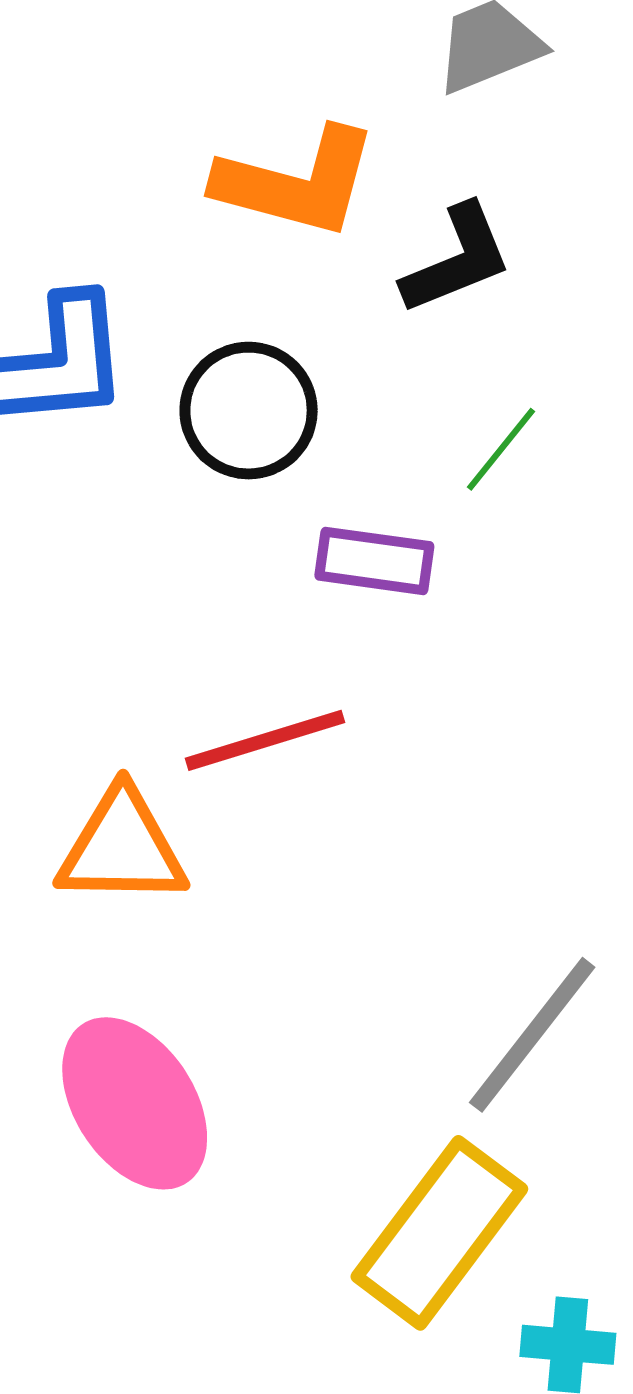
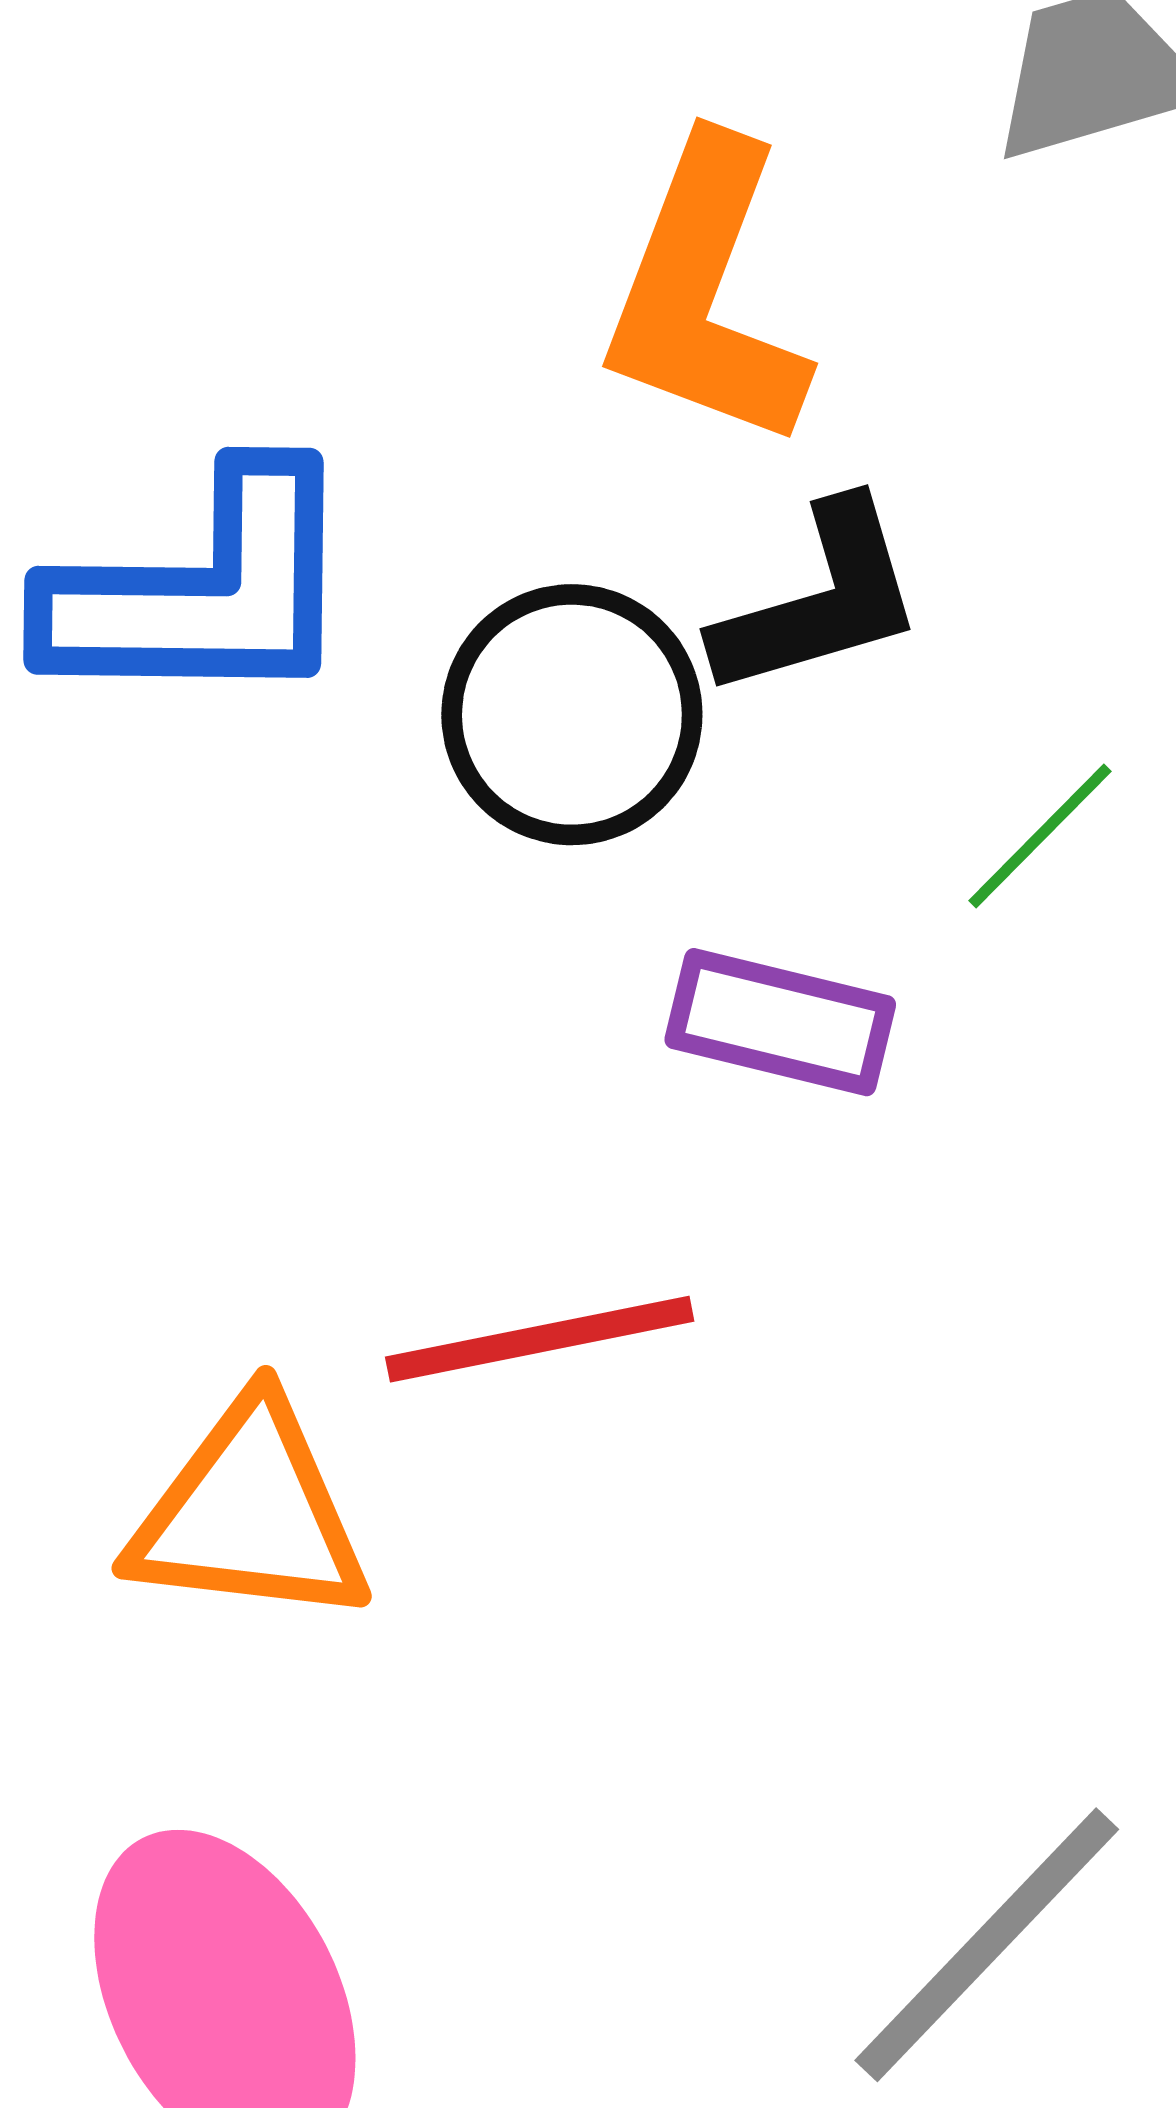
orange L-shape: (296, 182) -> (706, 294), turned 90
black L-shape: (457, 259) -> (819, 600), moved

